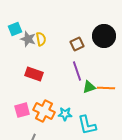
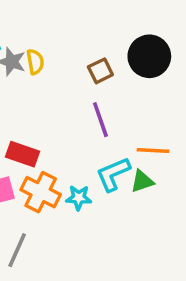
red rectangle: (34, 74) -> (23, 154), moved
green triangle: (89, 87) -> (142, 181), moved
cyan L-shape: (87, 125) -> (113, 174), moved, turned 80

